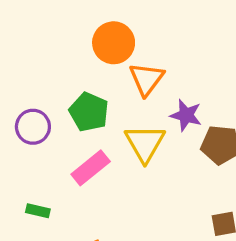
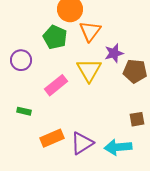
green pentagon: (89, 112) -> (55, 37), moved
purple star: (186, 115) -> (114, 53), turned -30

